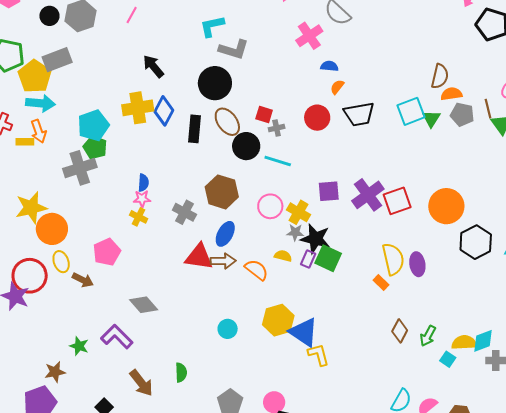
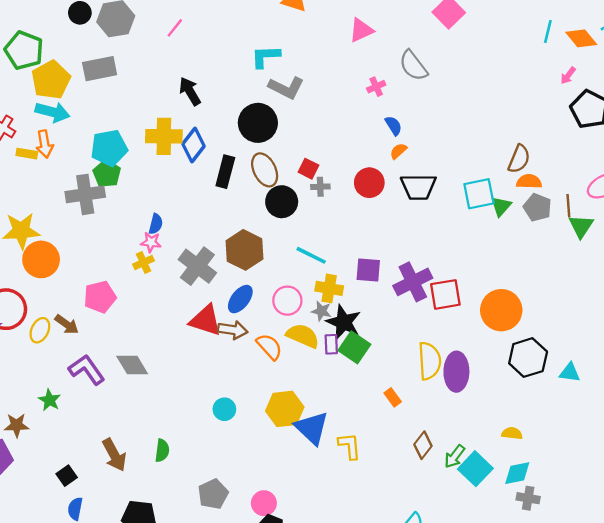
pink cross: (309, 36) -> (376, 87), size x0.6
gray rectangle: (57, 60) -> (100, 69), moved
blue semicircle: (329, 66) -> (393, 126), turned 42
cyan line: (278, 161) -> (311, 255), moved
pink circle: (270, 206) -> (287, 301), moved
gray cross: (184, 212) -> (197, 266), size x1.4
yellow cross: (299, 212) -> (329, 288), turned -30
yellow cross: (139, 217) -> (143, 262), turned 30
yellow semicircle: (283, 256) -> (303, 336), size x1.6
purple rectangle: (308, 259) -> (331, 344), turned -36
yellow ellipse: (61, 262) -> (40, 330), moved, turned 35
purple ellipse: (417, 264) -> (456, 372), size x1.4
orange rectangle: (381, 282) -> (393, 397), moved
purple L-shape: (117, 337) -> (87, 370), moved
yellow semicircle: (464, 343) -> (512, 433), moved, size x0.7
yellow L-shape: (318, 355) -> (350, 446), moved
cyan square: (448, 359) -> (475, 469), moved, size x1.8

